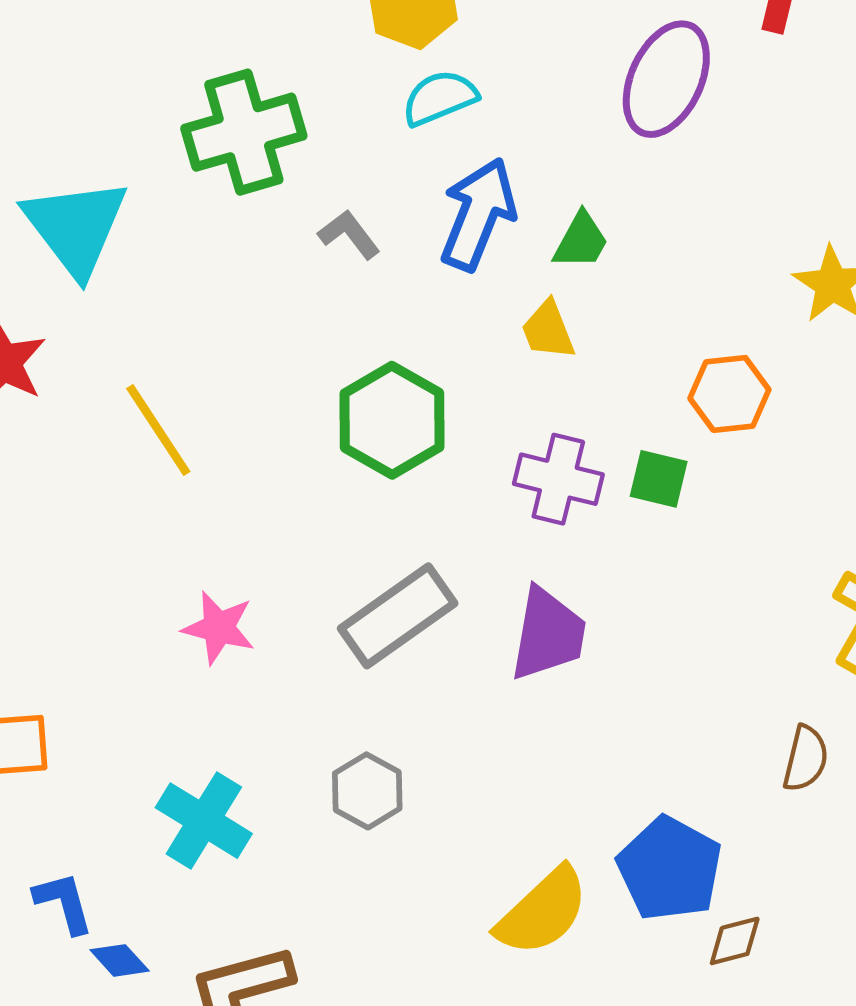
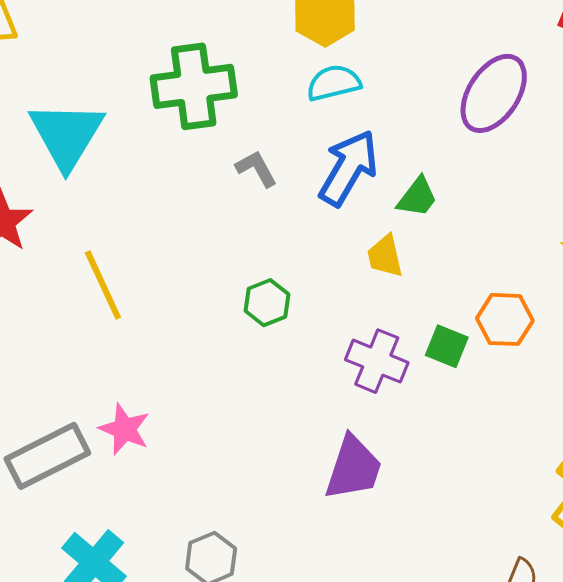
green hexagon: (392, 420) -> (267, 303), size x0.6
green square: (659, 479) -> (447, 346), moved
gray rectangle: (398, 616) -> (47, 456), moved

